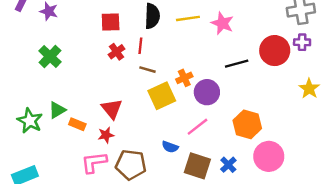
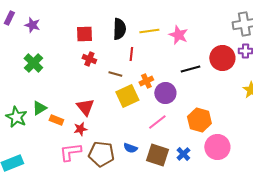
red line: (140, 46) -> (131, 54), moved
red cross: (117, 52) -> (89, 59), turned -32
blue semicircle: (170, 147) -> (130, 148), moved

